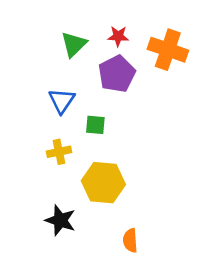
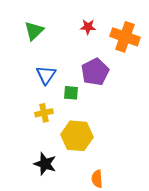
green triangle: (74, 44) -> (34, 31), moved
purple pentagon: (117, 74) -> (95, 72), moved

